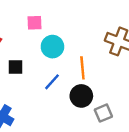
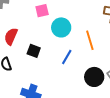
black square: (16, 67) -> (34, 51), turned 32
black circle: (81, 96) -> (94, 77), moved

